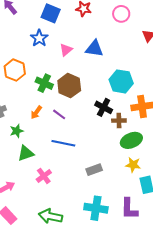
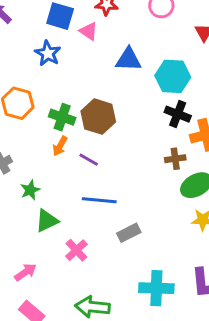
pink triangle: (66, 50) -> (89, 31), moved, turned -40
cyan hexagon: (121, 81) -> (173, 76), moved
black cross: (104, 107) -> (178, 114), moved
orange arrow: (36, 112) -> (60, 146), moved
gray rectangle: (94, 170) -> (129, 233), moved

